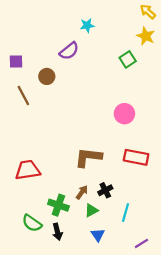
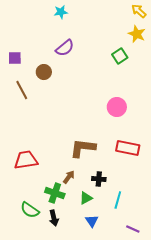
cyan star: (87, 25) -> (61, 12), moved
black cross: (105, 190) -> (99, 179), turned 32
brown arrow: (82, 192) -> (69, 177), moved
purple line: (141, 243) -> (133, 229), turned 56

